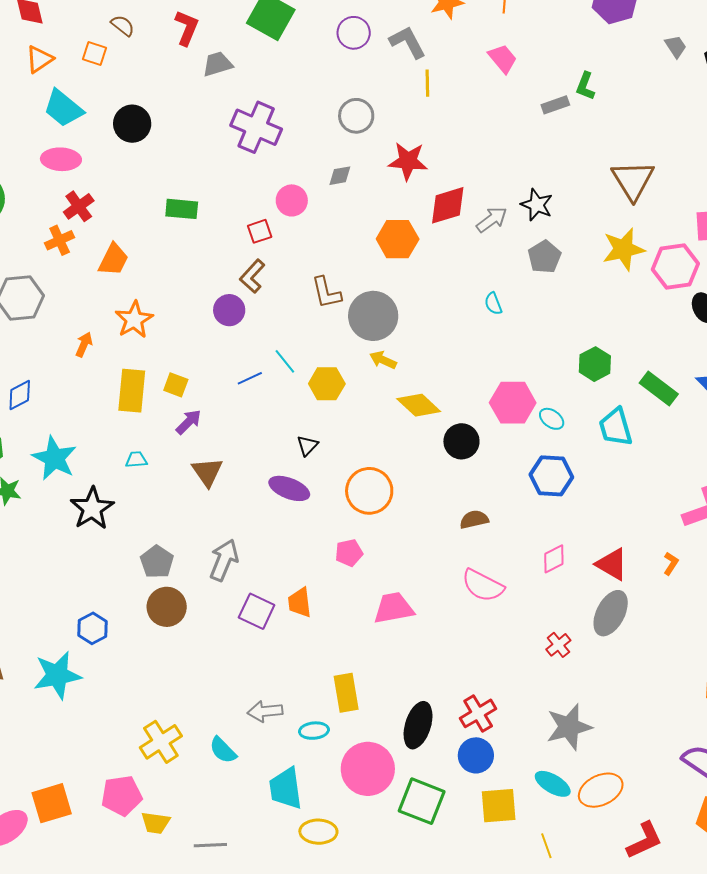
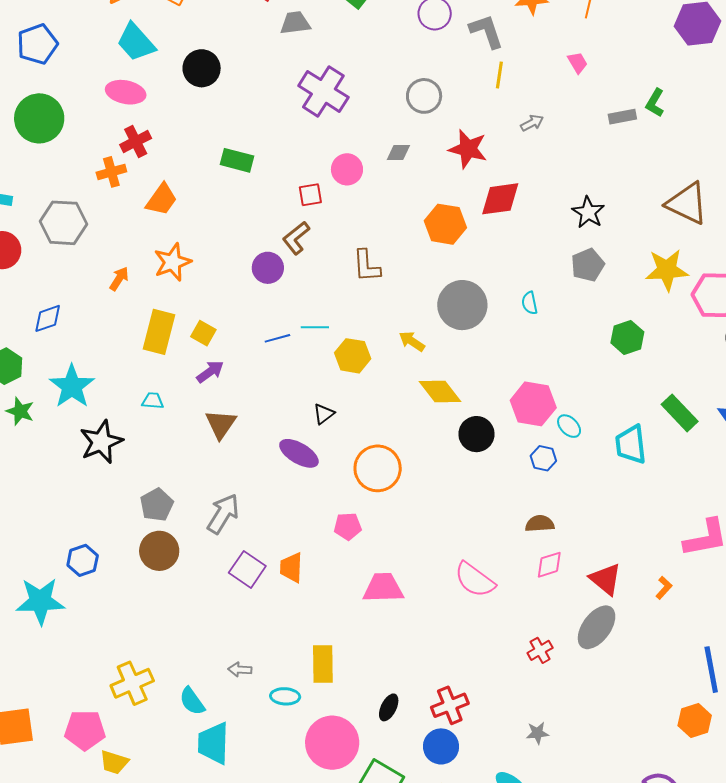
pink trapezoid: (503, 59) -> (578, 63), size x0.7
brown triangle: (633, 180) -> (687, 203), turned -42
gray arrow: (492, 220) -> (532, 123), moved, size x0.7
gray circle: (373, 316) -> (462, 305), moved
cyan line: (285, 361) -> (315, 327), turned -60
green hexagon: (595, 364) -> (627, 337), moved
blue hexagon: (551, 476) -> (543, 458), moved, size x0.6
brown semicircle: (474, 519) -> (540, 524), moved
gray arrow: (265, 711) -> (240, 670), size x0.7
black ellipse: (418, 725) -> (389, 707), size x0.6
gray star: (569, 727) -> (537, 733), size x0.5
cyan trapezoid: (286, 788) -> (213, 743), moved

